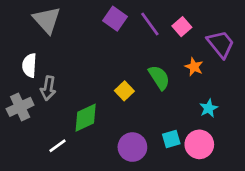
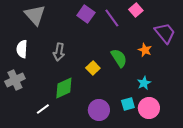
pink square: (182, 27) -> (136, 10), moved
gray arrow: (48, 88) -> (59, 52), moved
cyan star: (209, 108) -> (144, 83), moved

